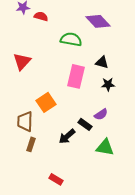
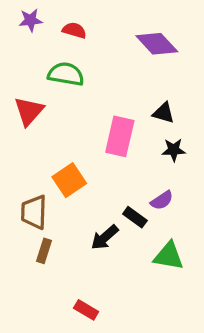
red semicircle: (41, 16) -> (74, 30), moved
green semicircle: (71, 39) -> (66, 74), moved

